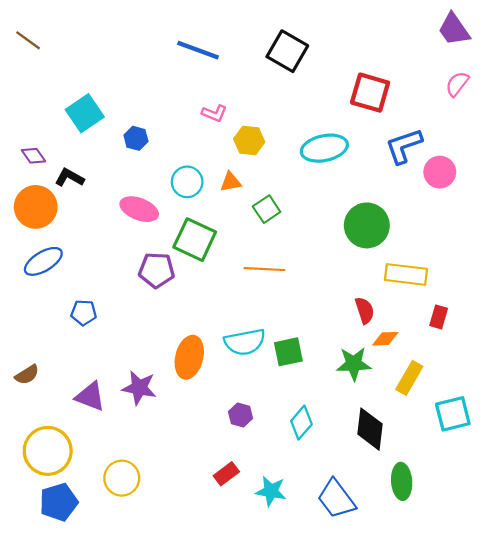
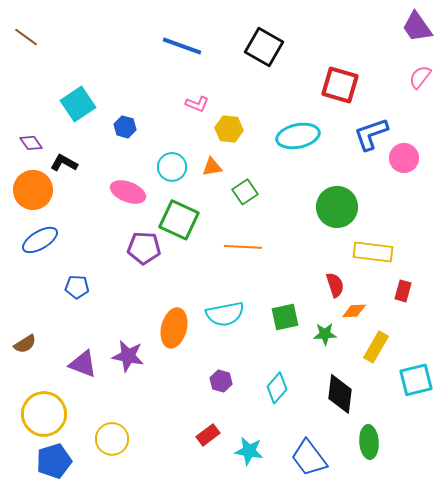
green square: (288, 352) -> (285, 317), moved
green star: (354, 364) -> (325, 334), size x0.7

